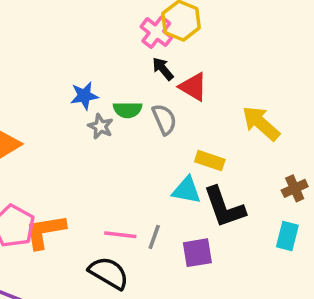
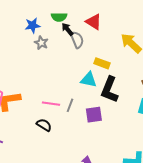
black arrow: (163, 69) -> (67, 29), moved
green semicircle: (128, 110) -> (59, 17), moved
black L-shape: (224, 207) -> (109, 90), turned 40
black semicircle: (109, 273) -> (44, 125), size x0.7

